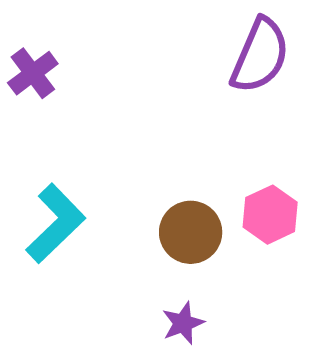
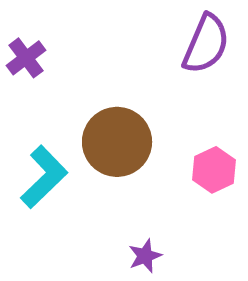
brown circle: (191, 232) -> (117, 142), moved, size x1.4

